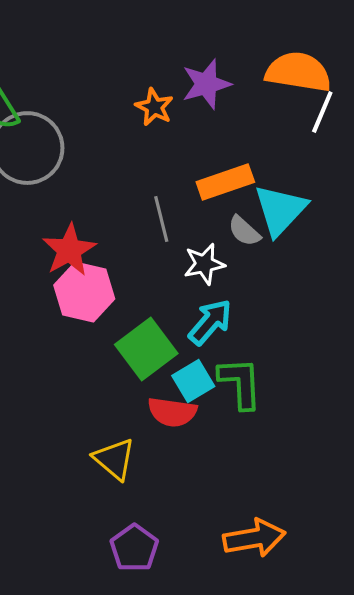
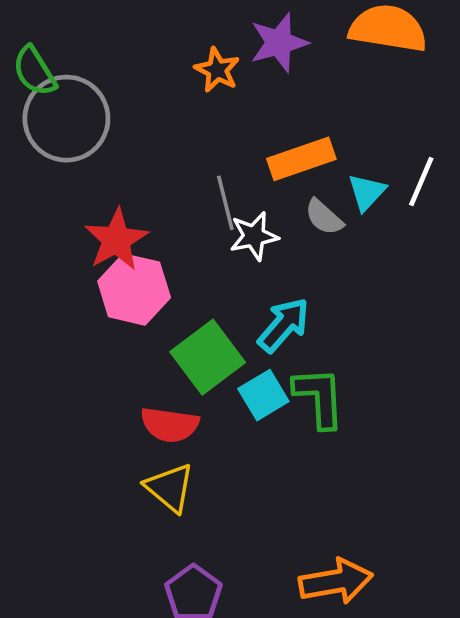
white line: (322, 112) -> (421, 181), moved
cyan triangle: (280, 210) -> (367, 192), size x0.6
white star: (204, 264) -> (254, 236), moved
red semicircle: (172, 412) -> (170, 425), moved

